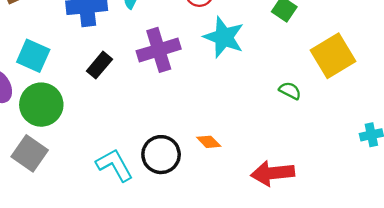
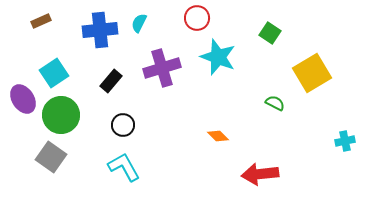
cyan square: (33, 56) -> (54, 73), turned 32
orange diamond: (209, 142) -> (218, 136), moved
black circle: (161, 155) -> (123, 125), moved, size x0.7

